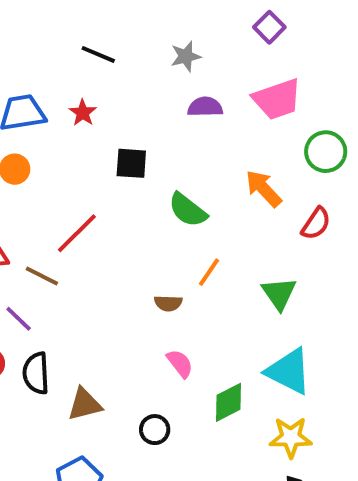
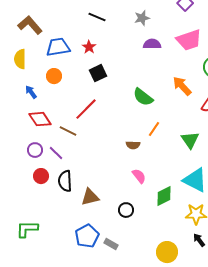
black square: (131, 163) -> (98, 73), moved, turned -30

